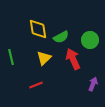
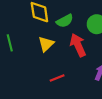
red line: (36, 85) -> (57, 78), moved

